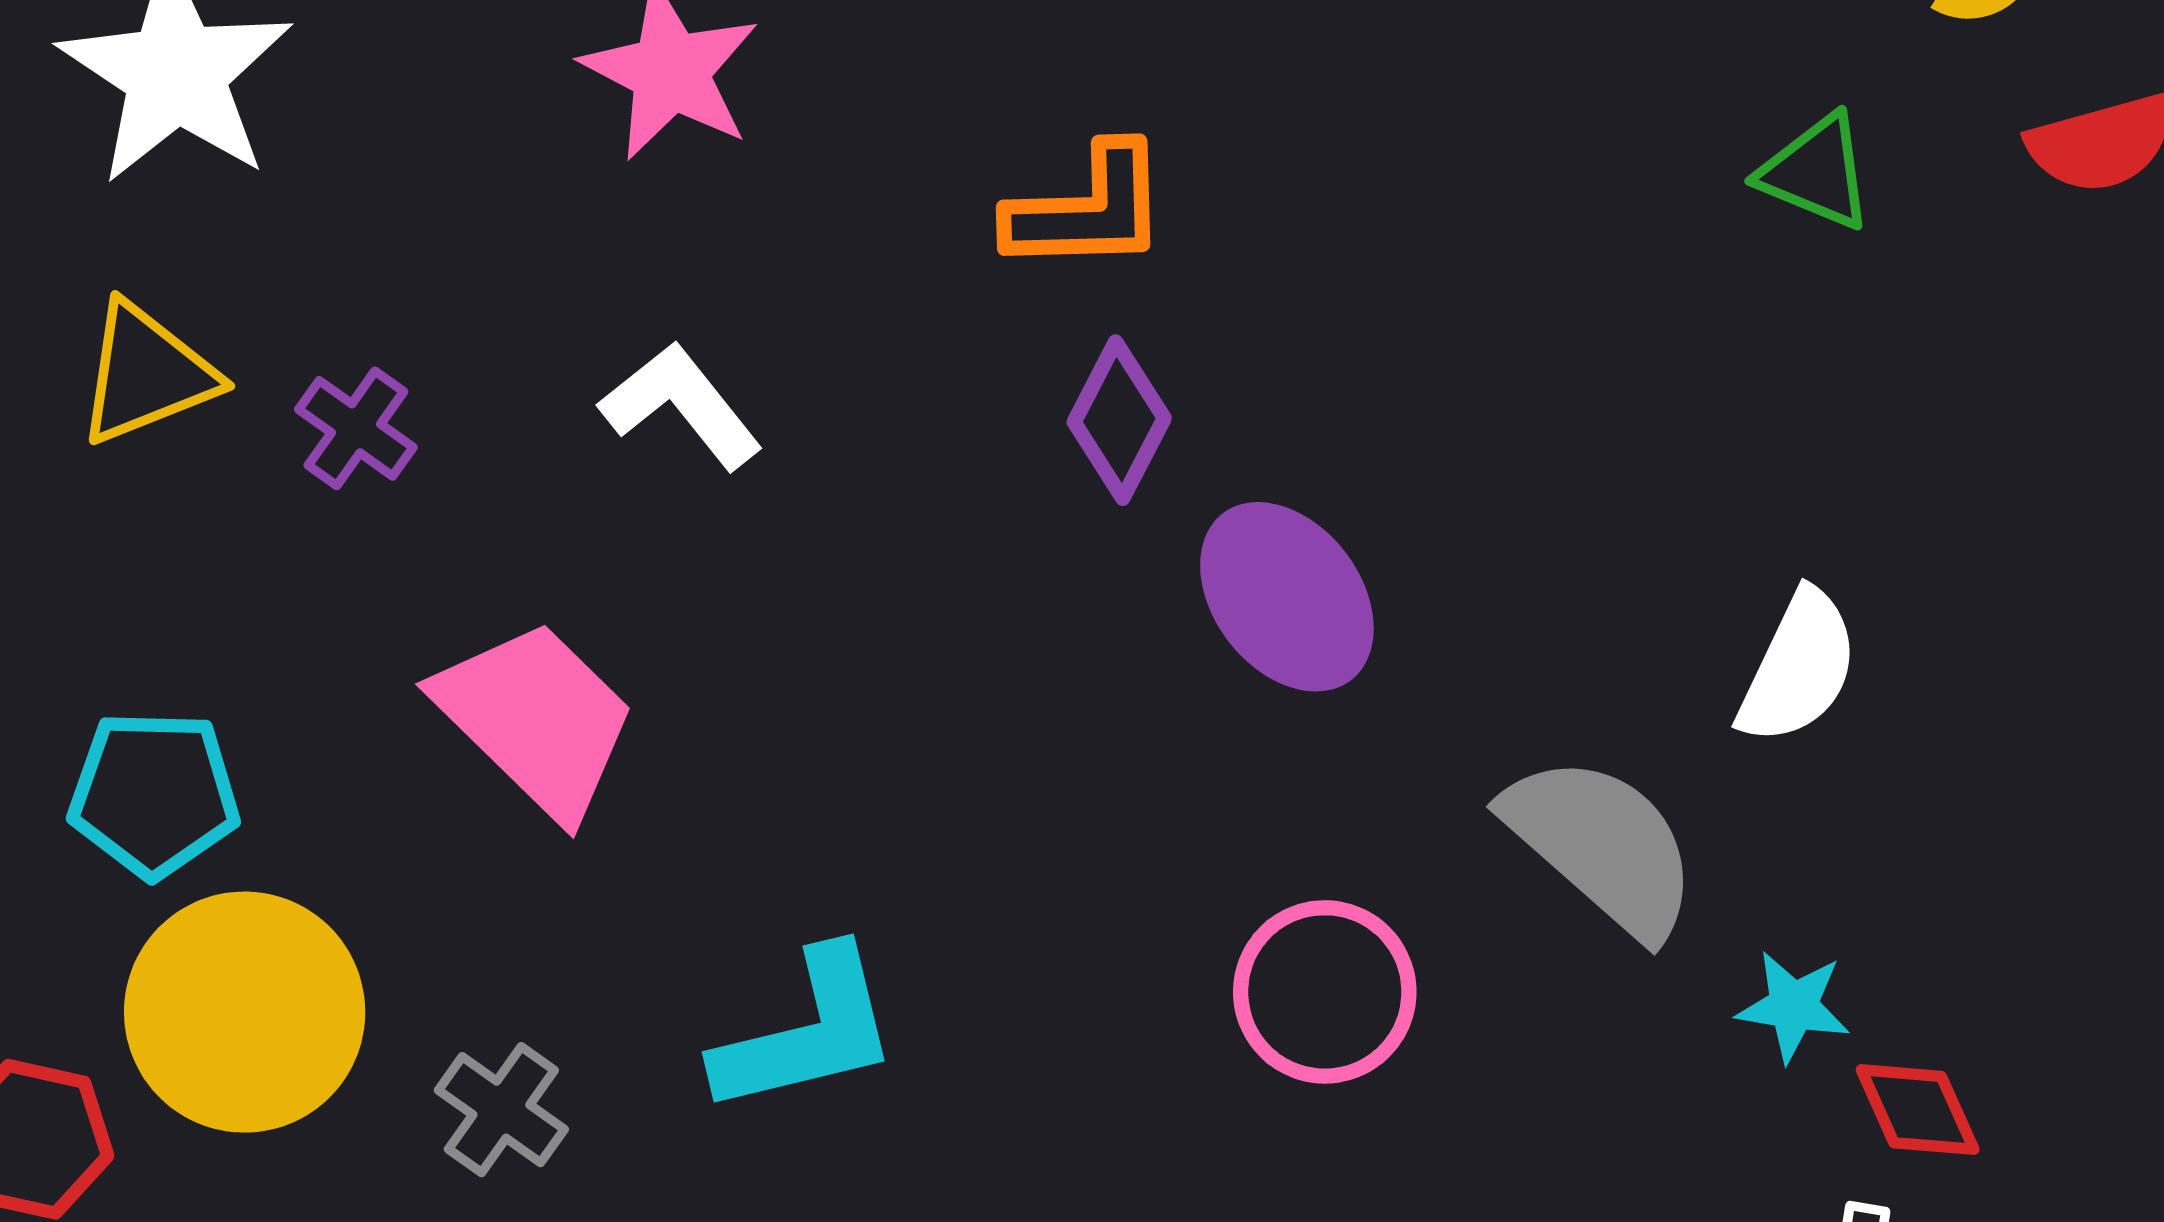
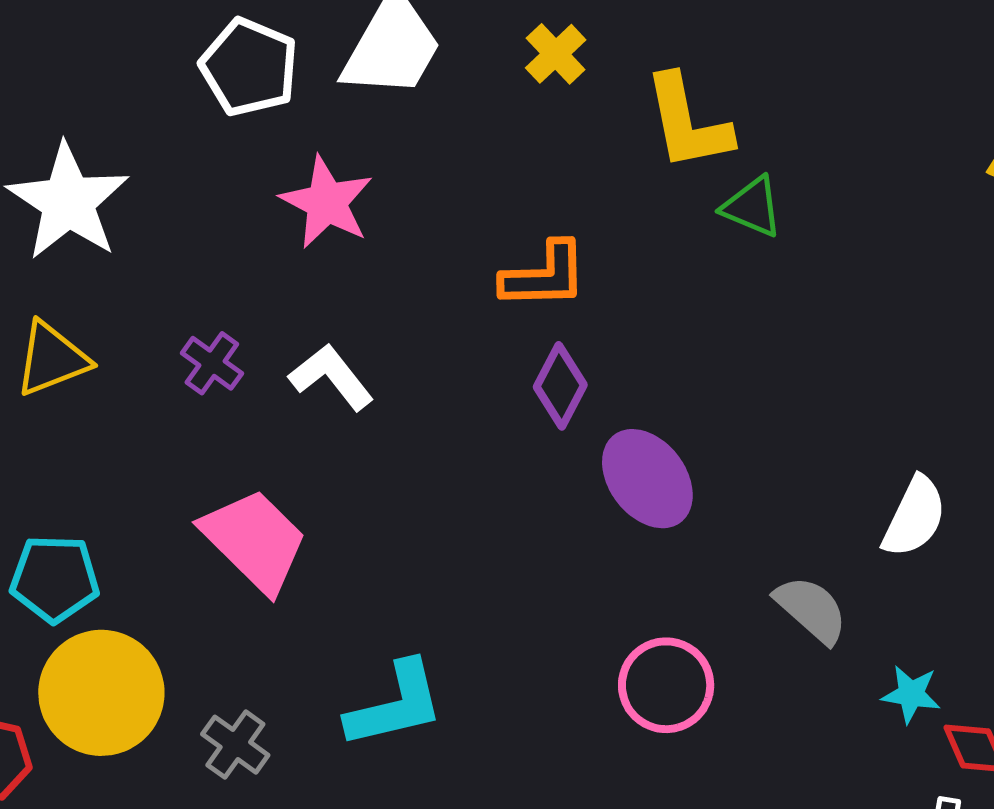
green triangle: (1816, 172) -> (752, 207), moved
purple cross: (356, 428) -> (212, 363), moved
gray semicircle: (1602, 845) -> (811, 609), size x0.7

